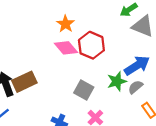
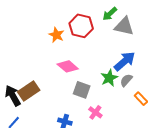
red hexagon: (91, 45) -> (81, 26), moved
pink diamond: (66, 48) -> (68, 66), moved

